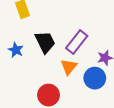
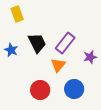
blue circle: (95, 78) -> (74, 89), moved

